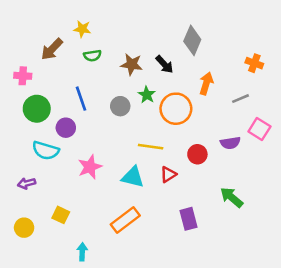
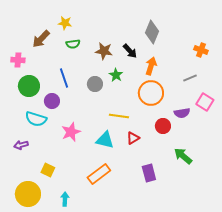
orange arrow: (206, 83) -> (151, 66), moved
orange circle: (176, 109) -> (151, 93), moved
red circle: (197, 154) -> (163, 126), moved
yellow circle: (24, 228) -> (28, 194), moved, size x1.6

